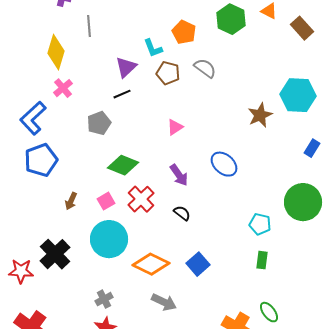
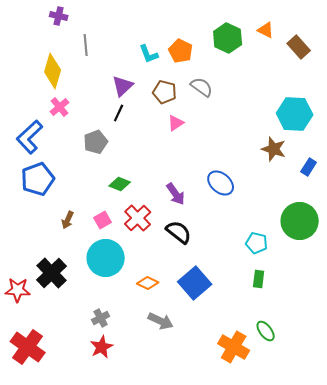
cyan L-shape: (153, 48) -> (149, 54), moved
black line: (122, 94) -> (119, 113), turned -42
brown star: (260, 115) -> (274, 149), moved, turned -30
pink triangle: (175, 127) -> (176, 123), moved
green diamond: (123, 165) -> (120, 184), size x0.7
black semicircle: (182, 213) -> (179, 232), size x1.5
orange diamond: (151, 264) -> (148, 283), size x0.6
blue square: (198, 264) -> (195, 283), size x1.4

